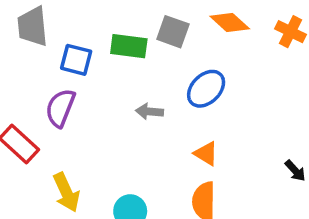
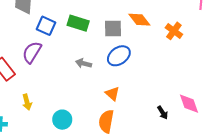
gray square: (173, 32) -> (113, 29), moved, turned -30
yellow arrow: (66, 192) -> (27, 102), size x0.7

